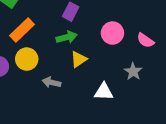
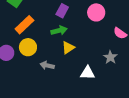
pink circle: (112, 33) -> (96, 12), moved

